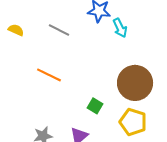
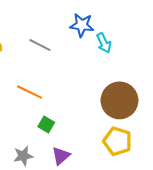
green square: (95, 106) -> (46, 124), moved

